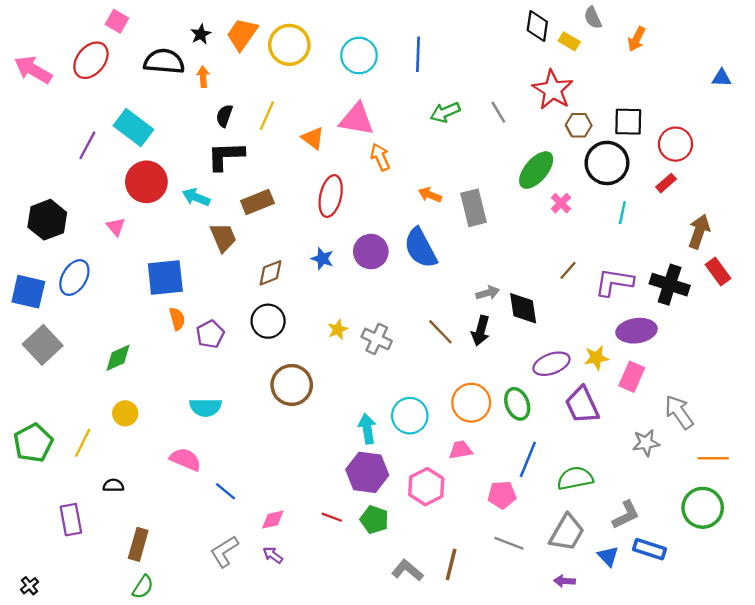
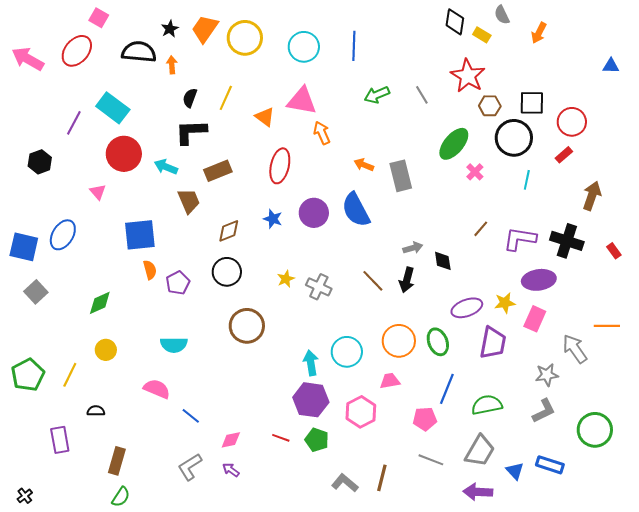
black hexagon: (47, 220) -> (40, 162), moved, size x0.7
red rectangle: (718, 272) -> (614, 251), moved, size x0.7
black diamond: (523, 308) -> (443, 261), size x0.7
gray square: (43, 345) -> (36, 292), size x0.7
purple trapezoid: (582, 405) -> (493, 343), turned -144
orange line: (713, 458) -> (607, 326), moved
gray L-shape: (626, 515) -> (544, 411), moved
purple arrow: (564, 581) -> (478, 492), size x1.6

